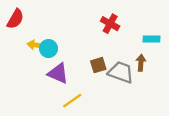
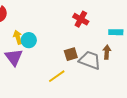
yellow arrow: (36, 45) -> (18, 37), turned 64
purple triangle: (58, 73) -> (14, 57), moved, turned 30
yellow line: (72, 101) -> (57, 76), moved

